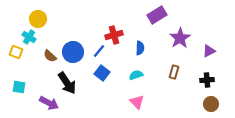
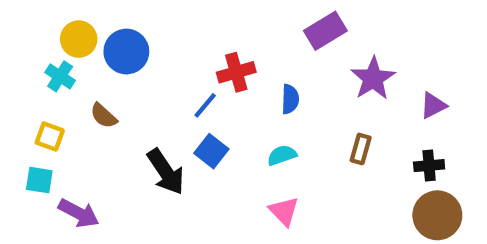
yellow square: (16, 52) -> (50, 137), moved
blue circle: (73, 52) -> (126, 52), moved
black arrow: (67, 83) -> (166, 172), moved
purple arrow: (49, 103) -> (79, 213), moved
brown circle: (211, 104) -> (437, 215), size x1.5

